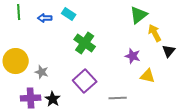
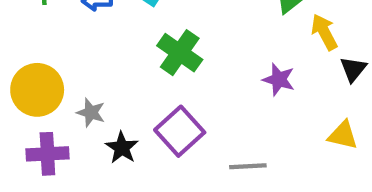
yellow triangle: (148, 76) -> (343, 135), moved
purple cross: (31, 98) -> (47, 154), moved
black star: (53, 99) -> (122, 148), moved

